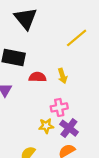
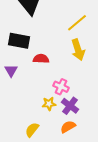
yellow arrow: (62, 76) -> (78, 50), moved, size x1.5
pink cross: (59, 107) -> (61, 87), turned 35

